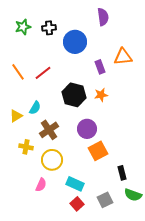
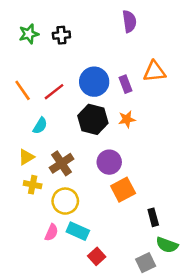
blue circle: (75, 42) -> (94, 82), moved
cyan semicircle: (35, 108) -> (40, 126), moved
yellow triangle: (16, 116) -> (26, 157), moved
cyan rectangle: (75, 184) -> (78, 231), moved
gray square: (105, 200) -> (146, 263), moved

